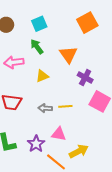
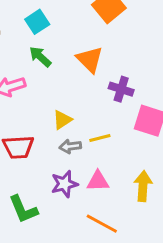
yellow triangle: (42, 76) -> (62, 120), moved
purple star: (36, 144) -> (64, 184), moved, turned 30
yellow arrow: (79, 151) -> (143, 186), moved, turned -48

